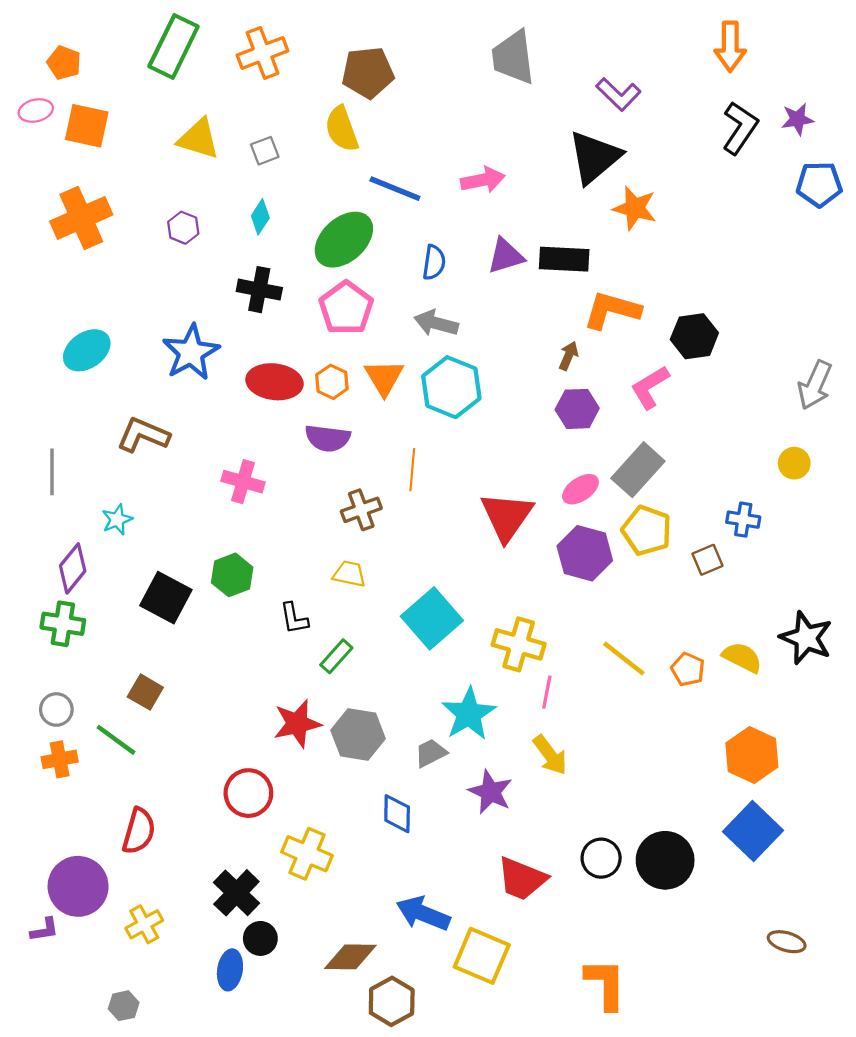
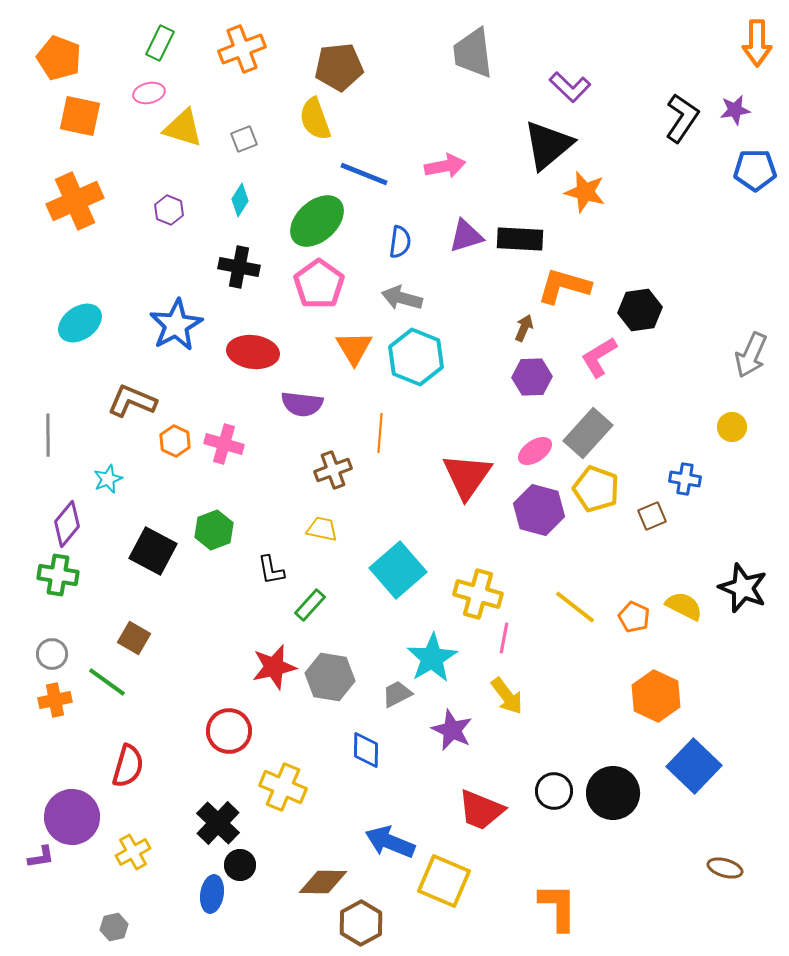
green rectangle: (174, 46) -> (160, 43), size x0.6
orange arrow: (730, 46) -> (757, 43), moved
orange pentagon: (64, 63) -> (59, 58), size x1.4
pink ellipse: (36, 111) -> (149, 93), moved
orange hexagon: (332, 382) -> (175, 441), moved
orange hexagon: (752, 755) -> (656, 696), moved

